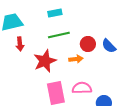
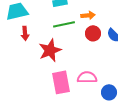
orange arrow: (76, 59) -> (88, 15), moved

